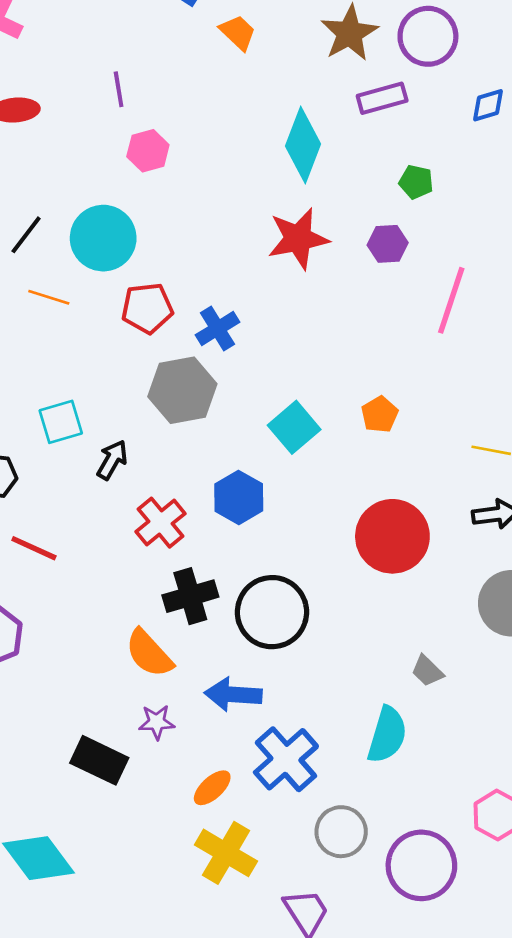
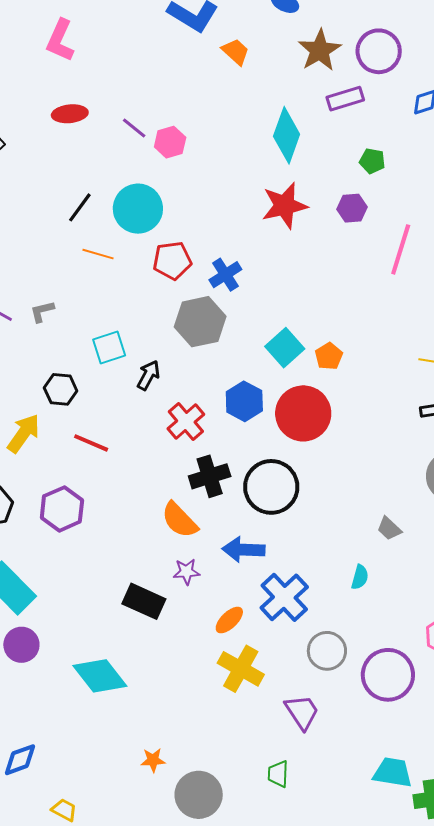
purple line: (119, 89) -> (134, 128), moved, turned -40
orange pentagon: (380, 415) -> (329, 356), moved
red circle: (392, 536) -> (303, 413), moved
cyan semicircle: (387, 735) -> (360, 577), size x0.6

